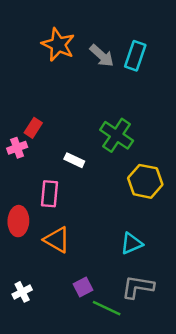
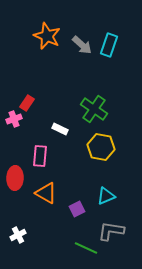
yellow hexagon: (145, 181) -> (101, 147), moved
purple square: (83, 287) -> (77, 209), moved

